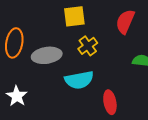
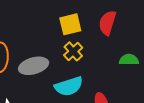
yellow square: (74, 16) -> (70, 24), moved

